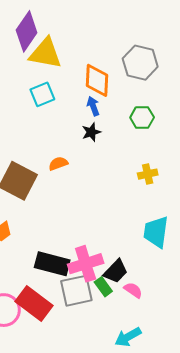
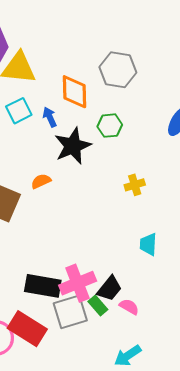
blue arrow: (93, 106) -> (50, 117), moved
green hexagon: (142, 118) -> (110, 126), moved
black star: (91, 132) -> (73, 146), size x1.8
cyan trapezoid: (156, 232) -> (148, 244), size x0.7

